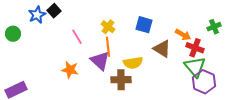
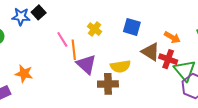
blue star: (37, 15) -> (21, 17), turned 30
orange line: (108, 47) -> (74, 50), moved
red cross: (195, 48) -> (168, 59), moved
orange star: (70, 70) -> (24, 74), moved

